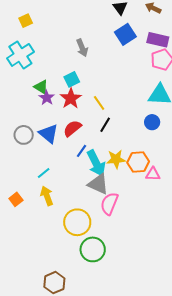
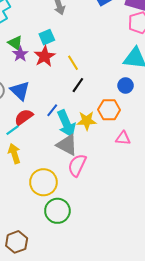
red semicircle: (72, 128) -> (24, 117), moved
orange hexagon: (138, 162) -> (109, 110), moved

